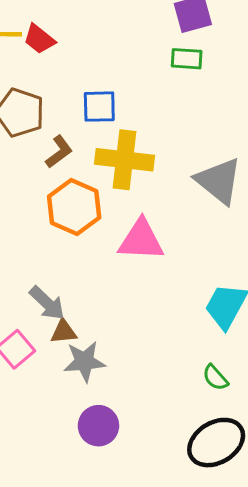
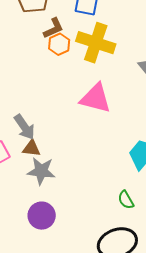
orange hexagon: (74, 207) -> (59, 44), moved, size x0.6

